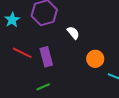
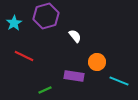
purple rectangle: (46, 57) -> (74, 76), moved, turned -66

